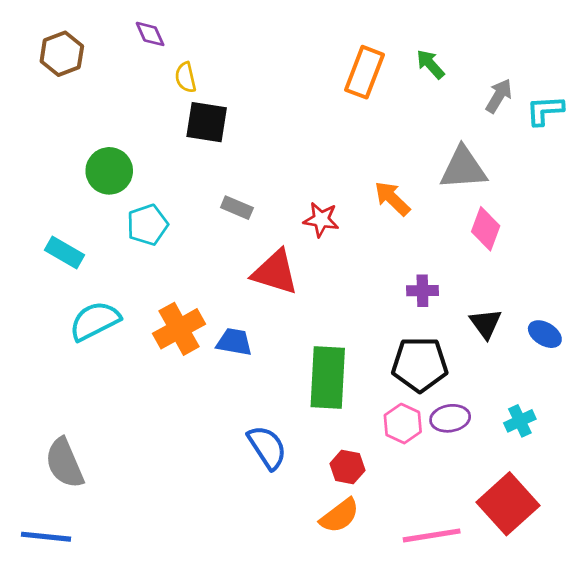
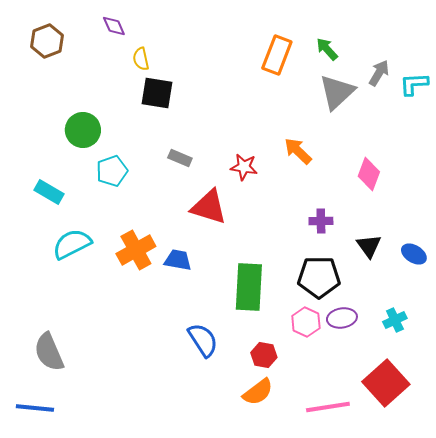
gray triangle: (463, 168) -> (337, 92), moved, turned -39

